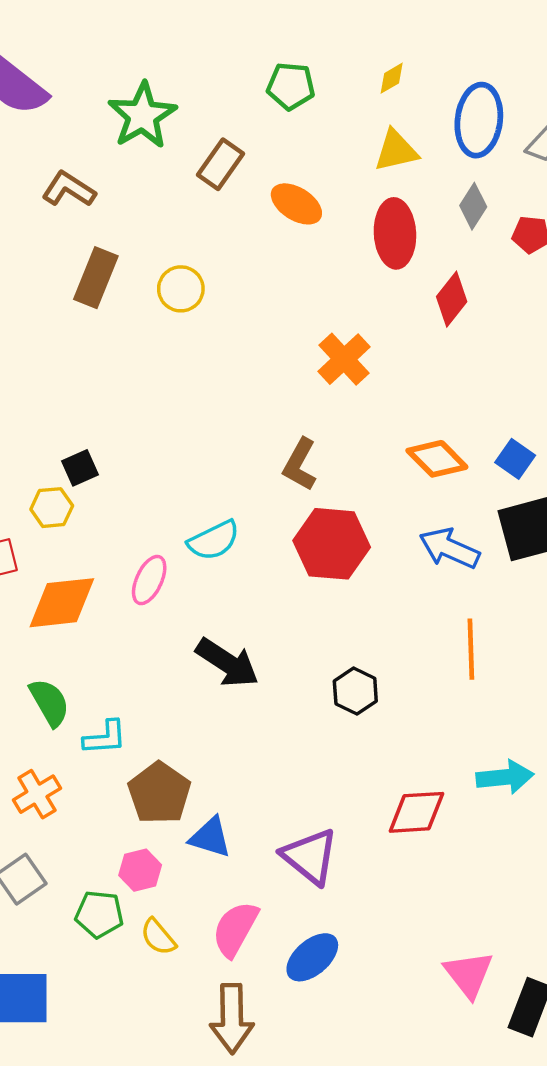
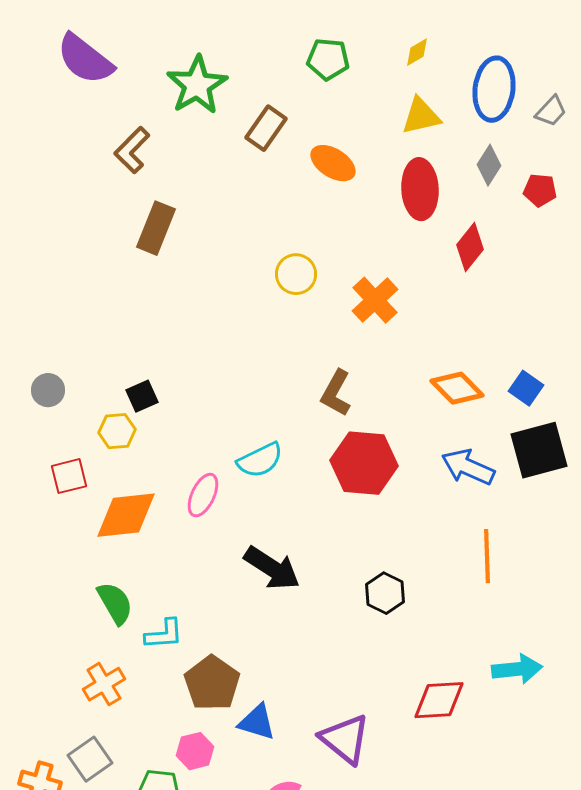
brown L-shape: (69, 189) -> (132, 150), turned -78
yellow circle: (181, 289) -> (296, 274), moved

